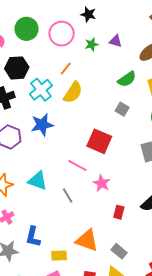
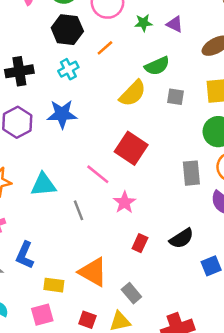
black hexagon: (17, 68) -> (67, 30), moved
green semicircle: (127, 79) -> (157, 66), moved
cyan cross: (41, 90) -> (68, 69), size x0.7
yellow semicircle: (73, 92) -> (133, 93), moved
gray square: (122, 109) -> (176, 97), moved, turned -32
cyan triangle: (38, 181) -> (43, 185), turned -35

